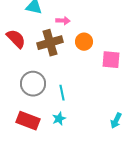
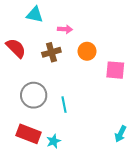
brown cross: (50, 43) -> (51, 52), size x0.7
cyan star: (59, 119) -> (54, 141), moved

